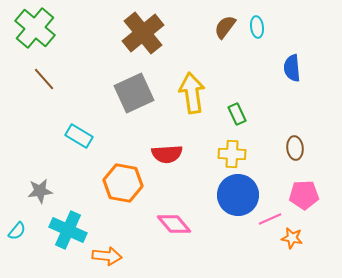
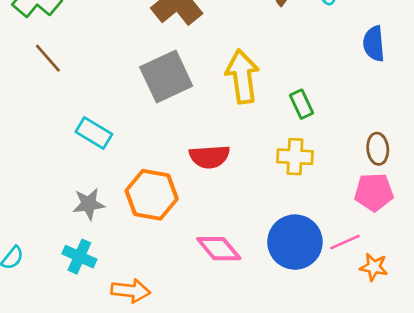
gray star: (40, 191) -> (89, 204), moved
blue circle: (238, 195) -> (295, 242), moved
pink pentagon: (304, 195) -> (374, 192), moved
cyan cross: (68, 230) -> (79, 257), size x0.7

